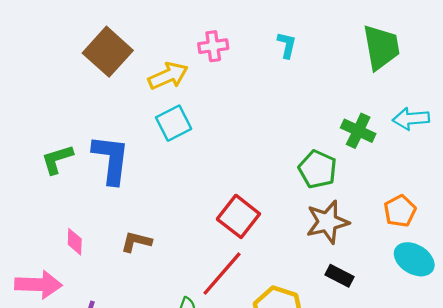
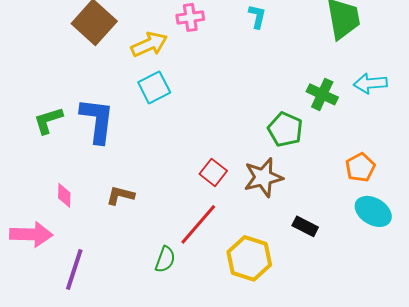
red square: (238, 216) -> (213, 172), size x0.7
brown star: (327, 222) -> (263, 177), moved

